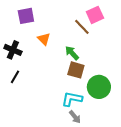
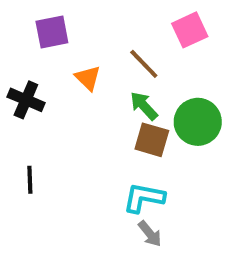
brown line: (82, 27) -> (144, 64), moved
black line: (15, 77) -> (30, 180), moved, turned -32
green circle: (99, 87) -> (198, 122), moved

